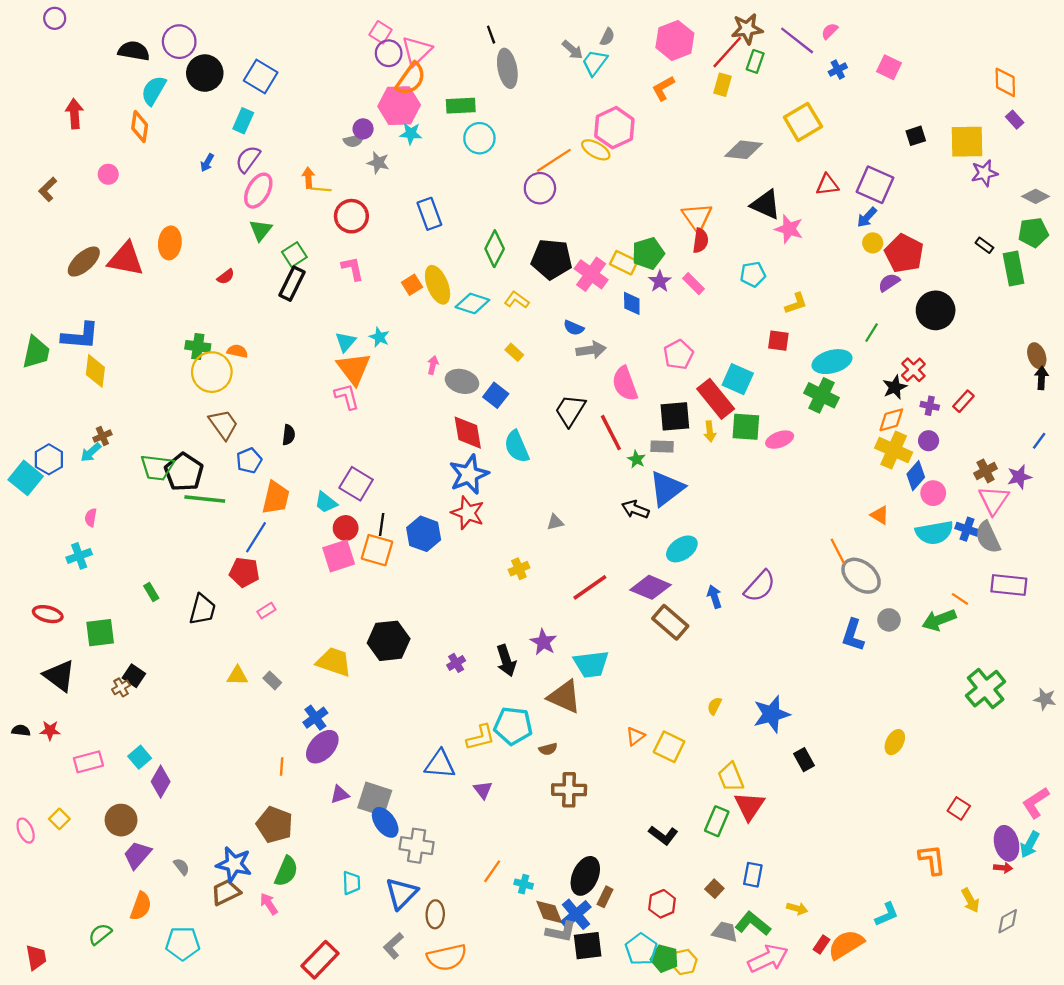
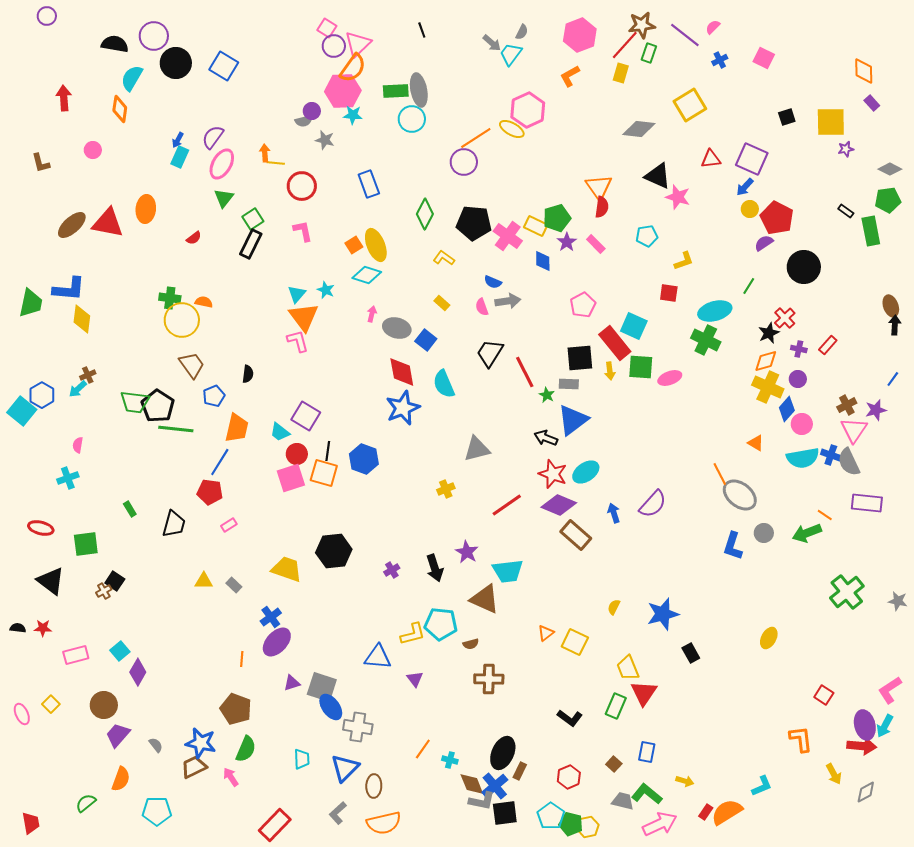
gray ellipse: (507, 68) -> (419, 90), moved
cyan rectangle: (243, 121) -> (180, 157), moved
purple star: (984, 173) -> (846, 149), size x0.7
brown L-shape: (48, 189) -> (41, 163), turned -60
cyan diamond: (472, 303) -> (367, 275), moved
pink semicircle: (625, 384) -> (482, 307), moved, size x0.6
red star: (468, 513) -> (553, 474), moved
gray triangle: (555, 522) -> (477, 449), size x1.8
red arrow: (1003, 868) -> (862, 746), size x1.8

